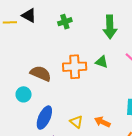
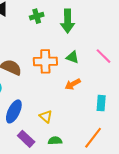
green arrow: (110, 27) -> (68, 21), moved
orange arrow: (102, 122) -> (73, 84), moved, turned -56

